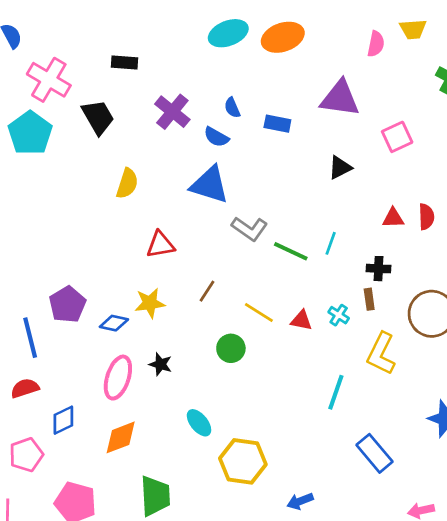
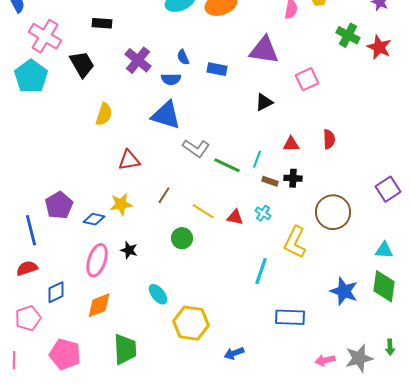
blue semicircle: (216, 137) -> (171, 79), turned -30
red triangle: (393, 218) -> (291, 144), moved
brown rectangle: (369, 299) -> (270, 181), moved, turned -63
blue rectangle: (375, 453) -> (290, 317), turned -48

